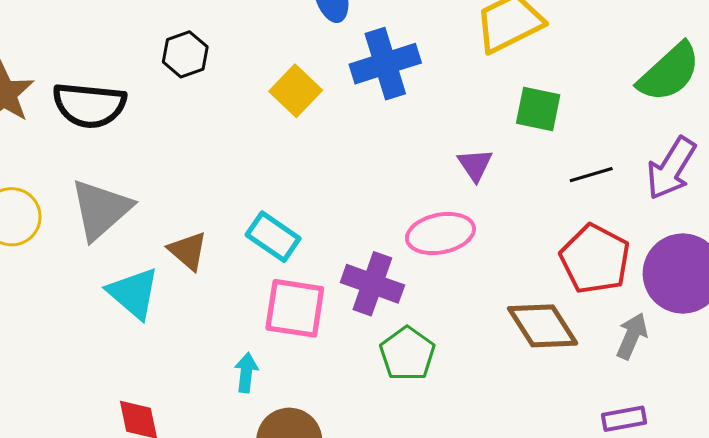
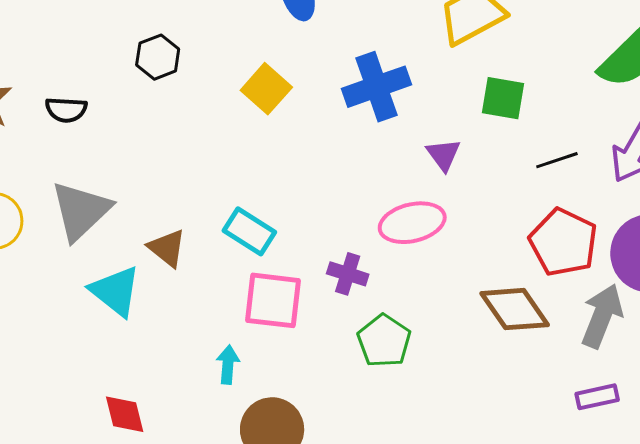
blue cross: (385, 64) -> (376, 87), moved
black semicircle: (89, 105) -> (66, 110), size x0.6
purple cross: (372, 284) -> (348, 274), size x0.7
gray arrow: (632, 336) -> (602, 316), size x1.4

